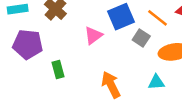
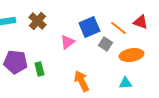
purple pentagon: (28, 44) -> (15, 62), moved
cyan triangle: (156, 82) -> (125, 83), moved

